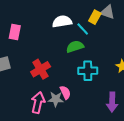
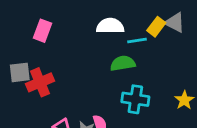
cyan line: (83, 29) -> (137, 41), turned -64
red cross: (41, 69) -> (40, 82), moved

